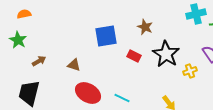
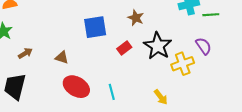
red rectangle: (134, 56) -> (124, 48), turned -64
yellow cross: (190, 71) -> (183, 64), size x1.5
cyan line: (122, 98) -> (112, 92), turned 49

